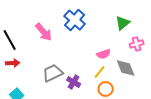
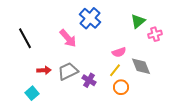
pink arrow: (44, 32) -> (68, 38), moved
pink cross: (137, 44) -> (155, 34), moved
red arrow: (13, 63) -> (44, 70), moved

